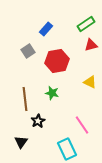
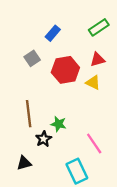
red triangle: (91, 45) -> (98, 60), moved
yellow triangle: (90, 82) -> (93, 83), moved
green star: (52, 93) -> (58, 124), moved
black triangle: (21, 142) -> (24, 163), turned 40

